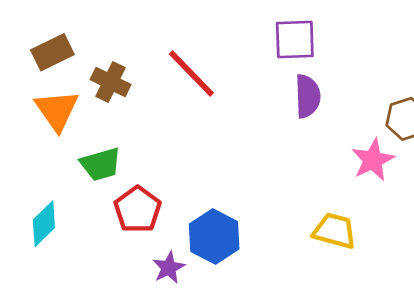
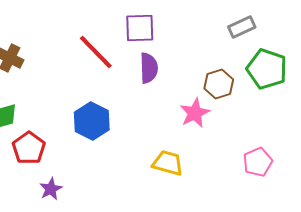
red line: (191, 73) -> (96, 52), moved
blue hexagon: (214, 237) -> (92, 121), moved

